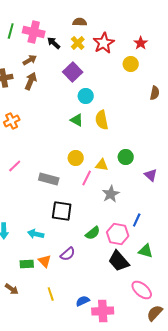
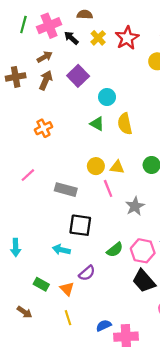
brown semicircle: (80, 22) -> (85, 15), moved
pink cross: (34, 32) -> (49, 26), turned -35
purple square: (73, 72) -> (78, 76), moved
orange cross: (12, 121) -> (43, 128), moved
yellow triangle: (102, 165) -> (117, 167), moved
pink line: (87, 178) -> (108, 188), turned -49
cyan arrow: (36, 234) -> (61, 250), moved
orange triangle: (45, 261) -> (67, 289), moved
green rectangle: (27, 264) -> (41, 284), turned 32

